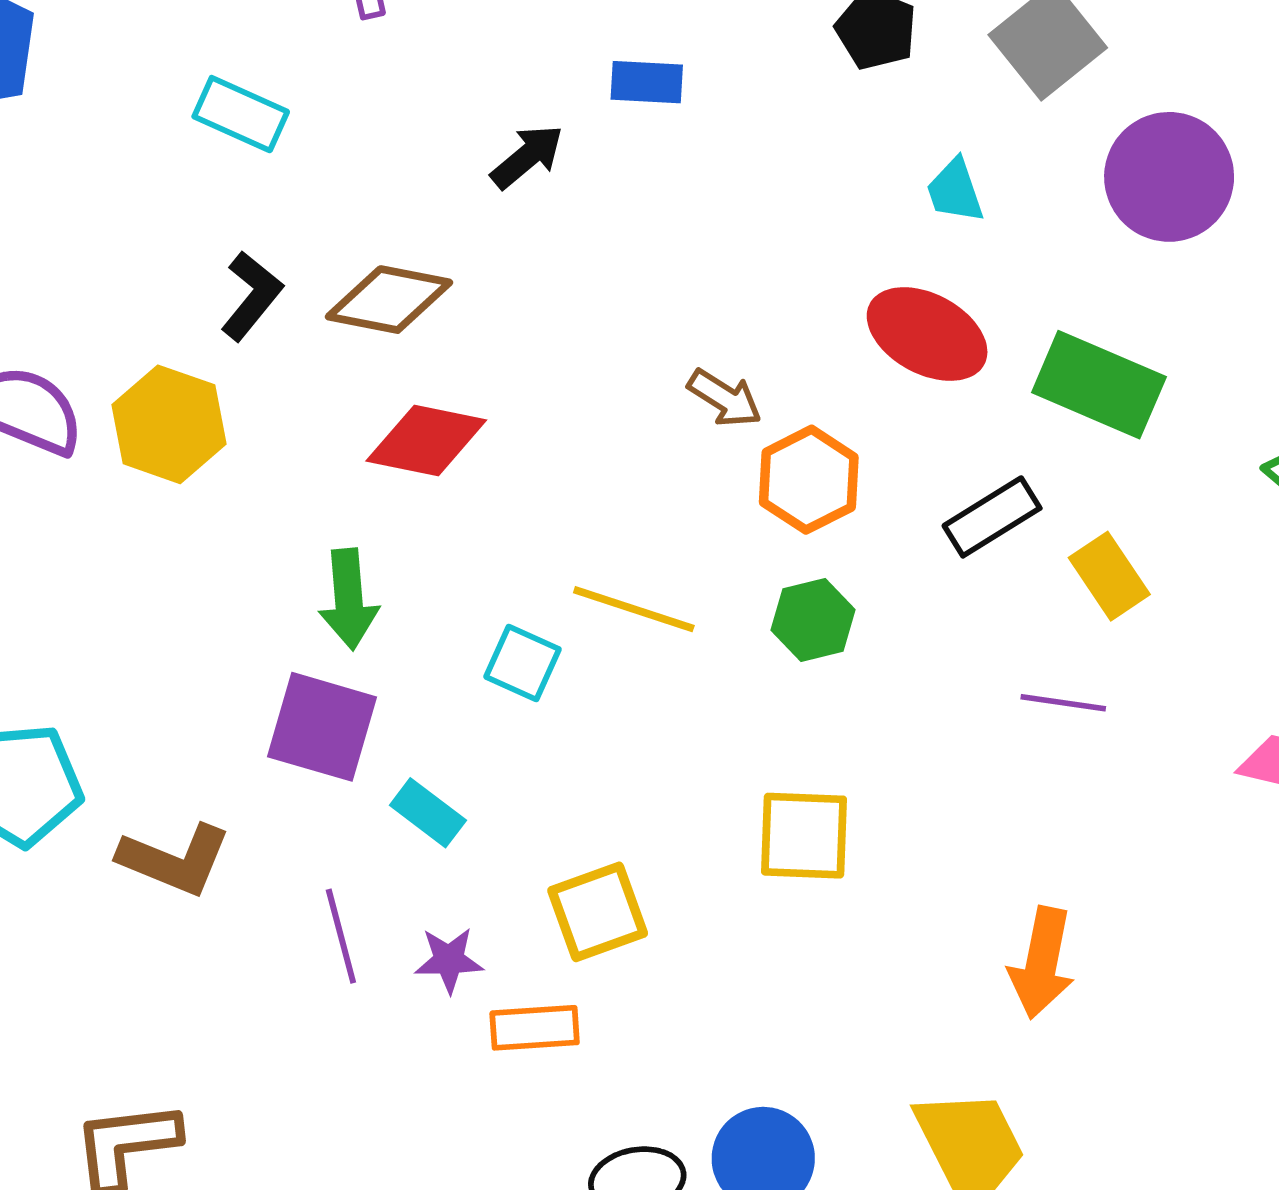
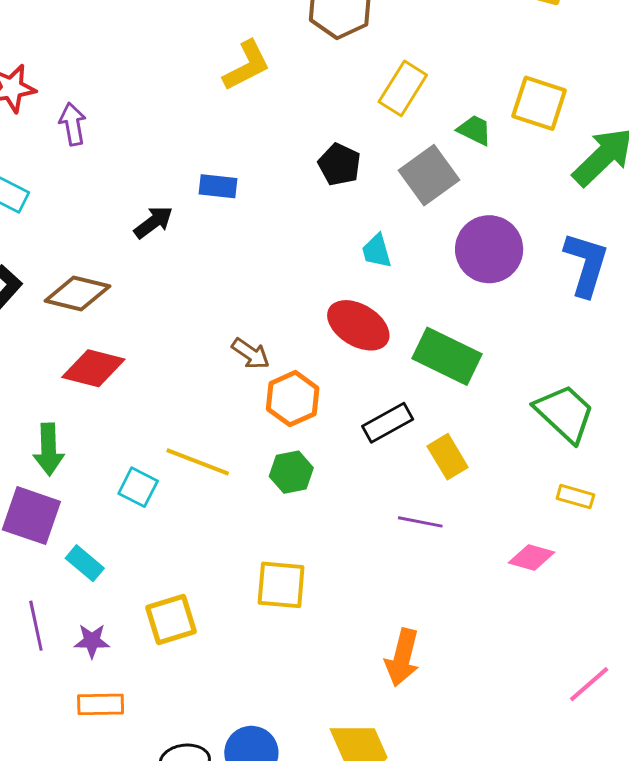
orange rectangle: (535, 1028) -> (101, 704), moved

